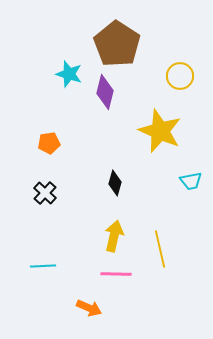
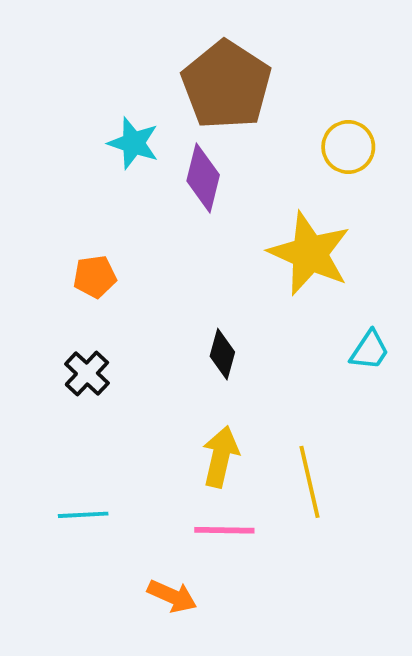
cyan trapezoid: (191, 181) -> (370, 350), turned -45

